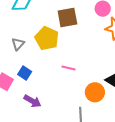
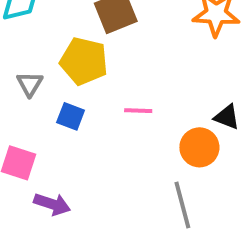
blue square: (25, 73) -> (71, 116), moved
purple arrow: (32, 101) -> (52, 204), moved

